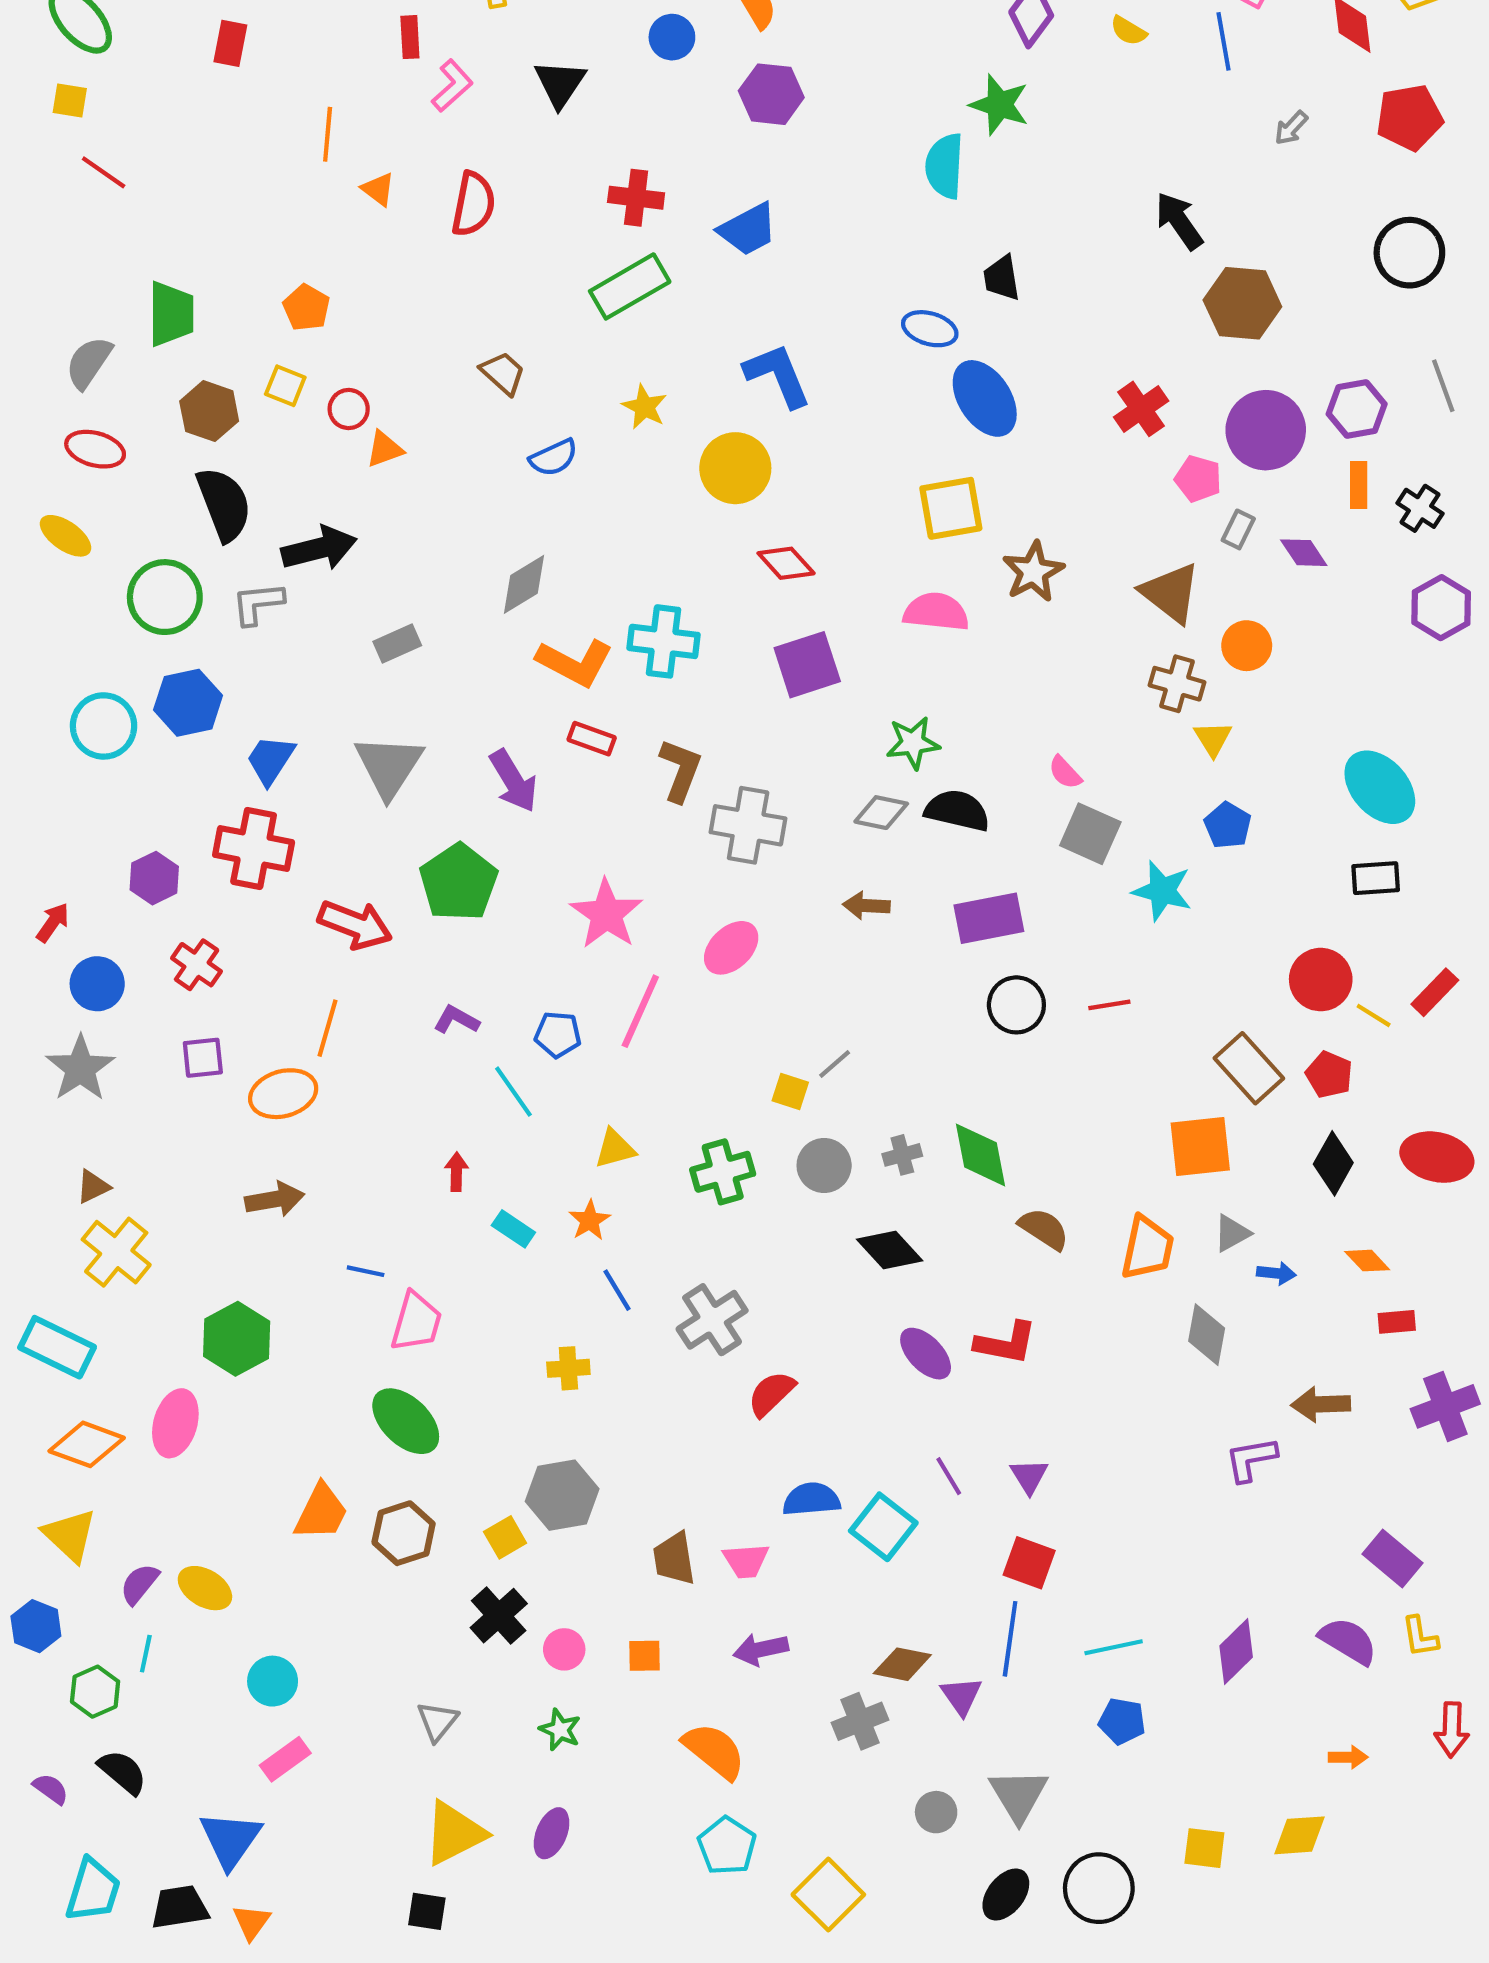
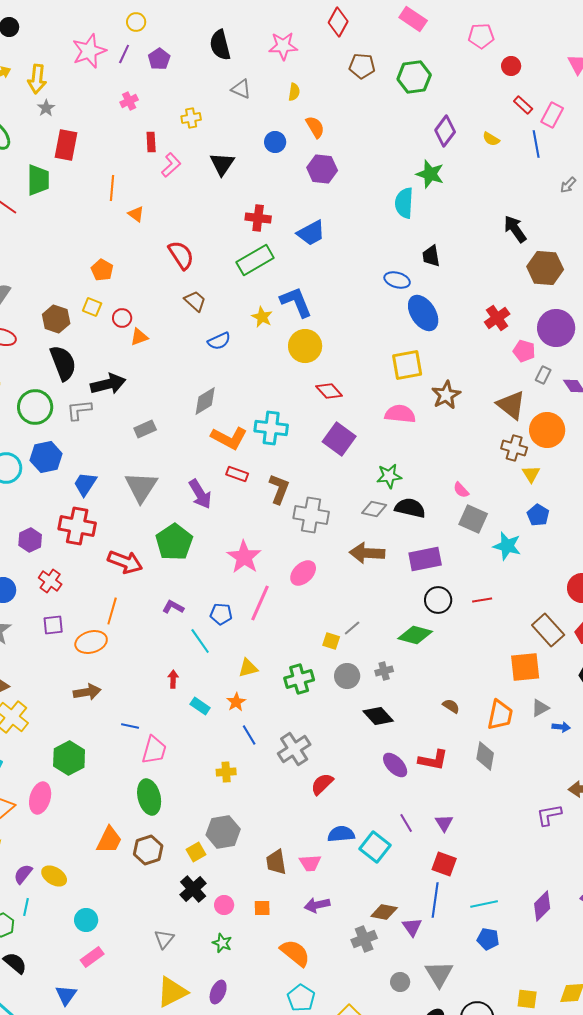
red rectangle: (230, 43) -> (66, 145), size x1.4
red semicircle: (473, 204) -> (181, 255), moved, turned -44
green trapezoid: (171, 314) -> (38, 180), moved
blue L-shape: (778, 375) -> (296, 302), moved
orange circle: (1247, 646) -> (547, 430), size x1.5
purple square: (807, 665) -> (339, 439), turned -36
brown arrow: (866, 906) -> (367, 553), size x1.6
green diamond: (980, 1155) -> (415, 635), moved, turned -64
brown semicircle: (1044, 1229) -> (451, 706), size x0.7
gray diamond: (1207, 1335) -> (485, 756), moved
green ellipse: (406, 1421) -> (149, 797), turned 32
blue triangle: (230, 1840) -> (66, 995), size x0.7

